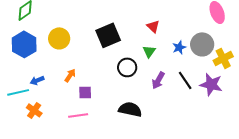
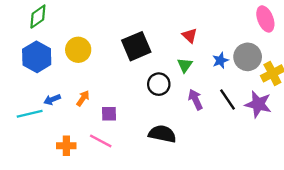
orange arrow: (70, 75) -> (83, 98), moved
purple arrow: (158, 80) -> (195, 100), turned 126
orange cross: (34, 110) -> (66, 146), moved, turned -35
pink line: (78, 115) -> (101, 141), turned 36

